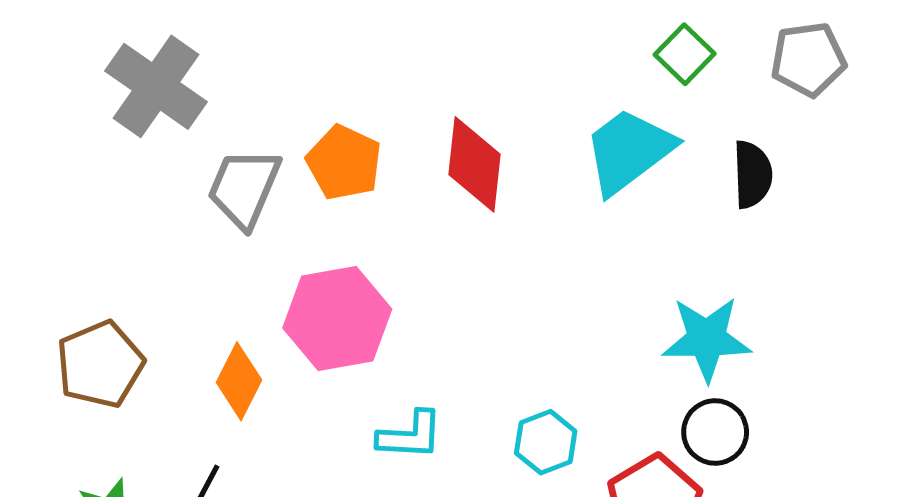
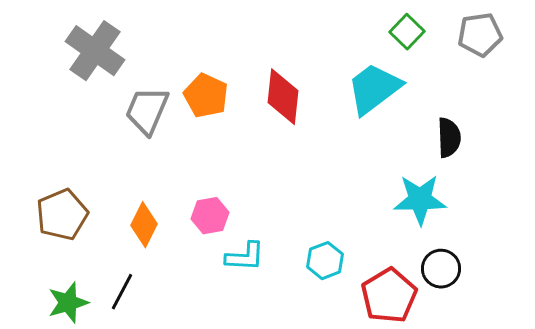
black semicircle: (752, 174) -> (449, 138), moved
pink hexagon: (337, 319) -> (210, 216), moved, size x0.6
black circle: (715, 432) -> (441, 269), moved

